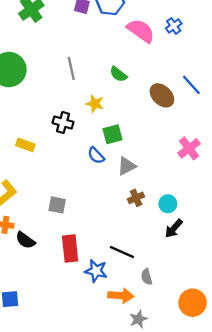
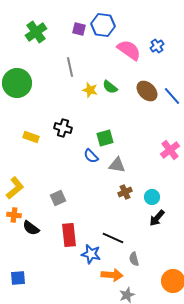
gray line: (71, 68) -> (70, 67), moved
brown ellipse: (162, 95) -> (147, 91), moved
yellow star: (95, 104) -> (90, 90), moved
yellow rectangle: (25, 145) -> (31, 137), moved
gray triangle: (127, 166) -> (117, 165), turned 36
gray square: (57, 205) -> (58, 198), turned -35

